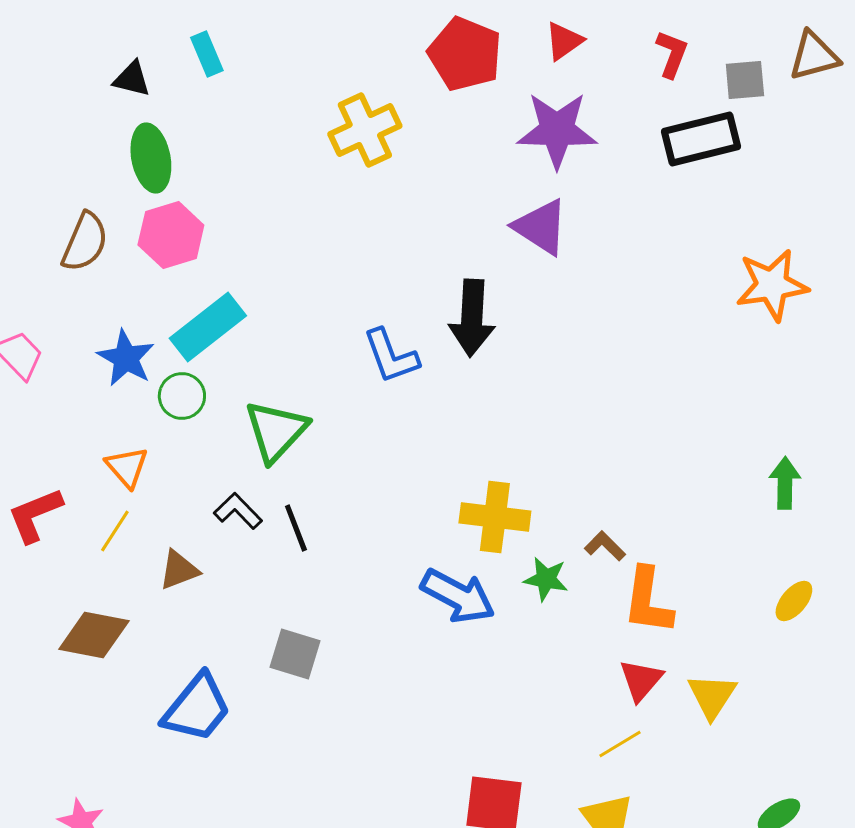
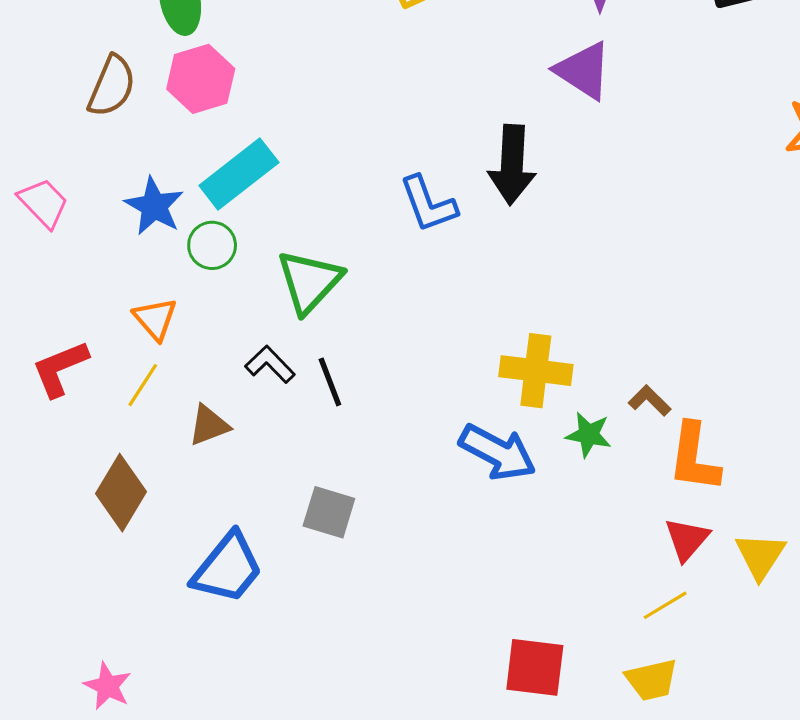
brown diamond: (94, 635) -> (121, 493), turned -70

